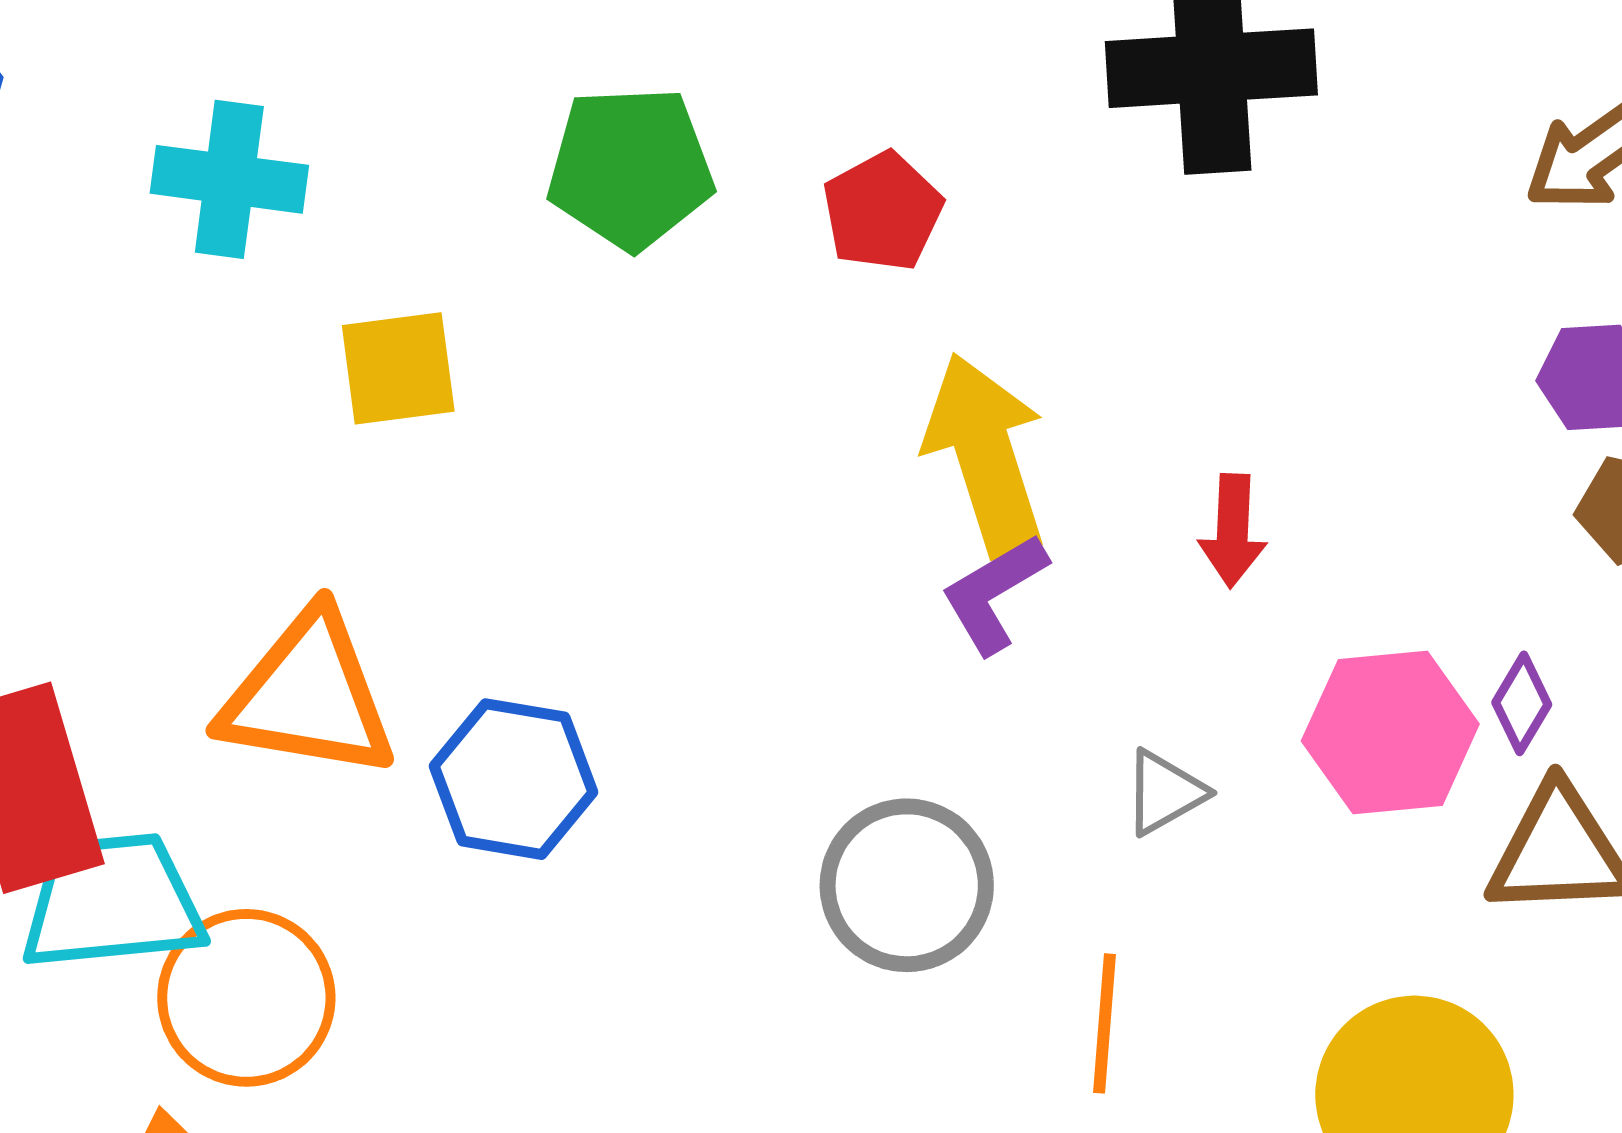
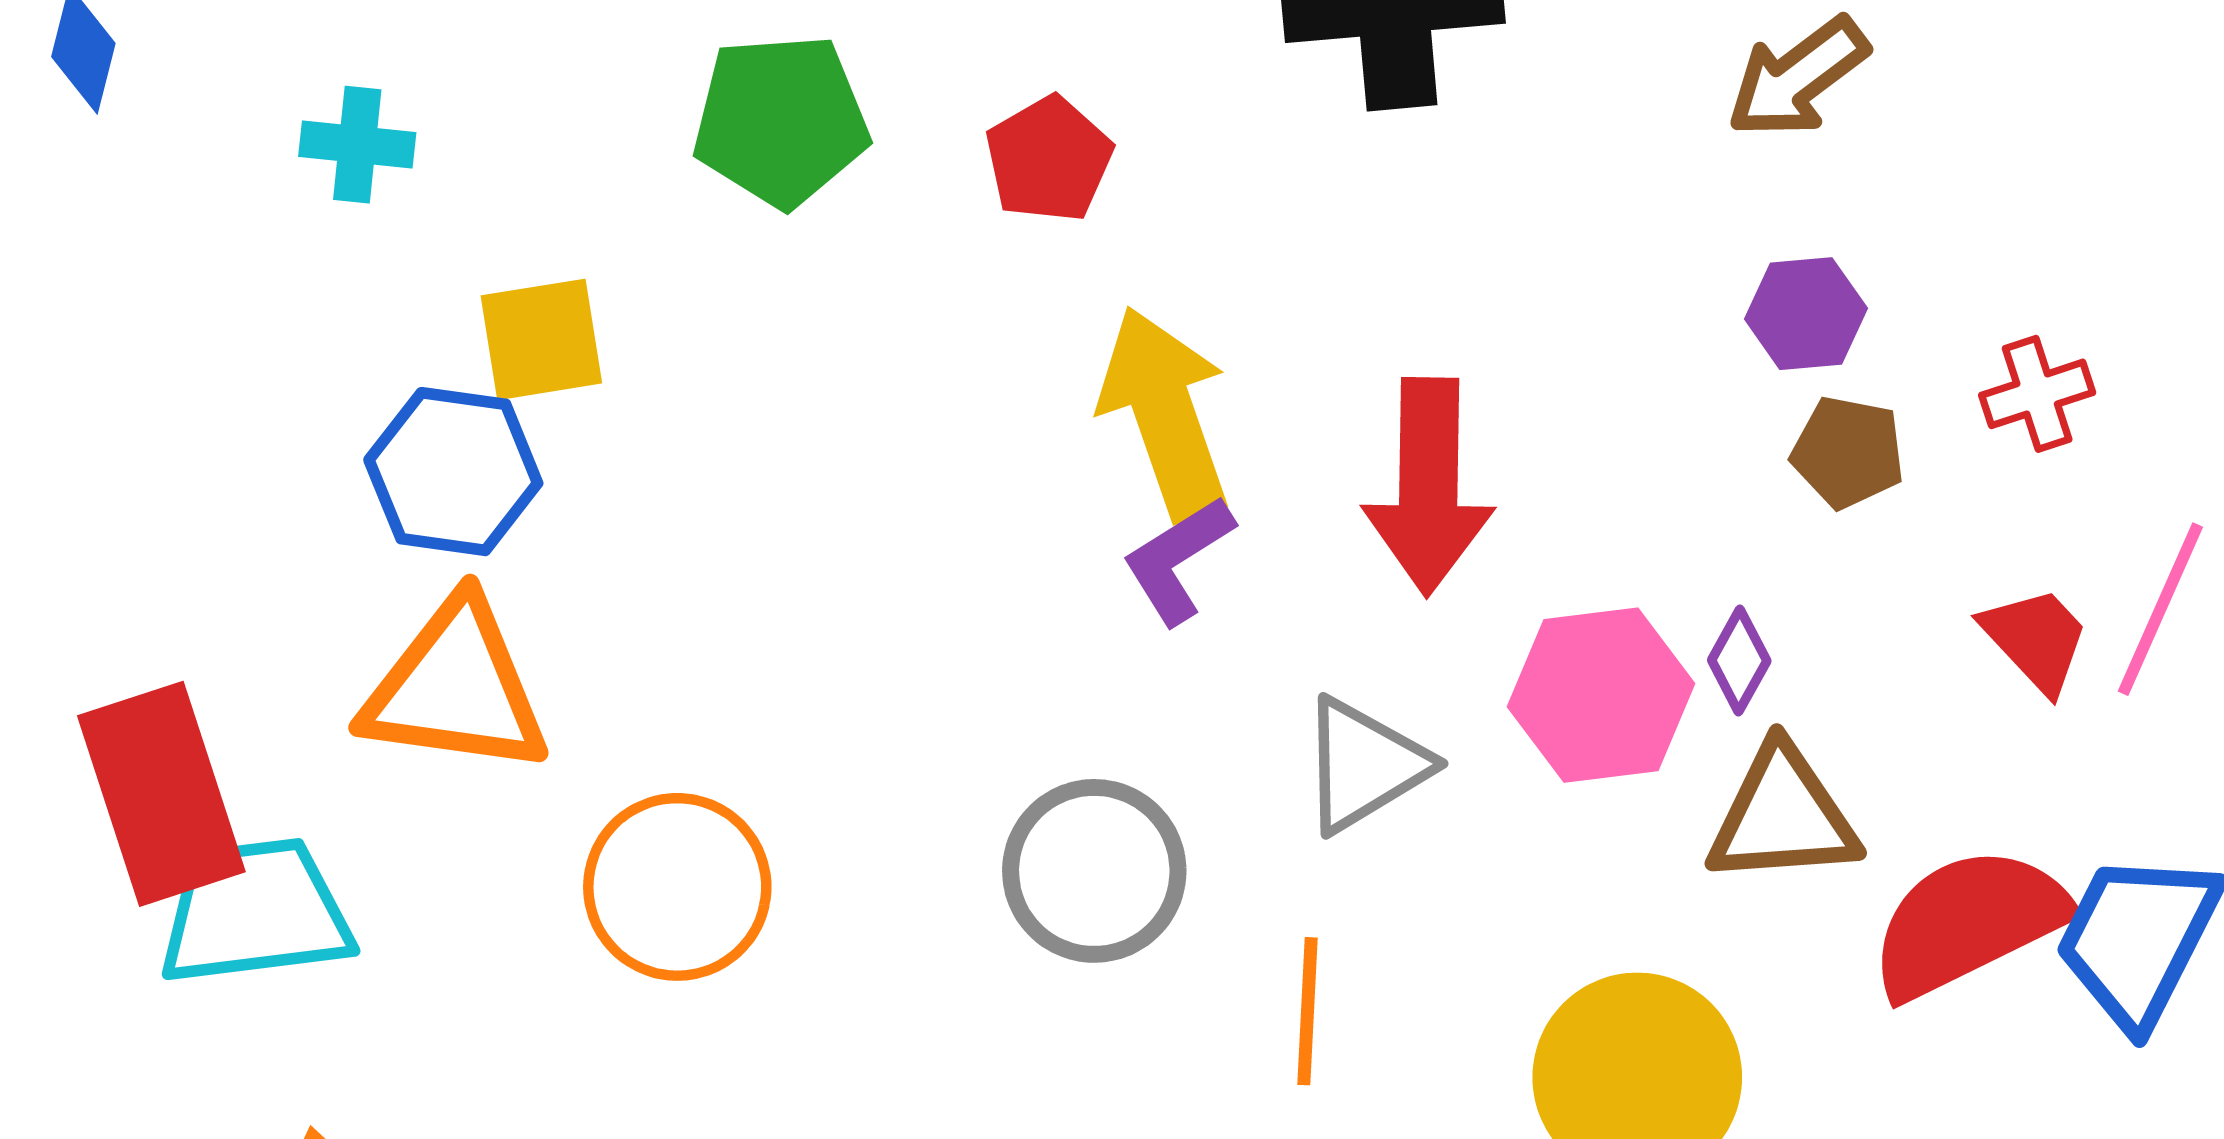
cyan cross: (229, 179) -> (357, 145), size x0.7
red arrow: (1233, 531) -> (1428, 486), size x1.8
blue hexagon: (513, 779) -> (453, 472), moved
gray triangle: (1165, 792) -> (1364, 765), size x1.5
orange circle: (246, 998) -> (677, 887), moved

